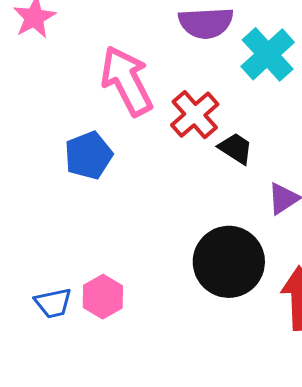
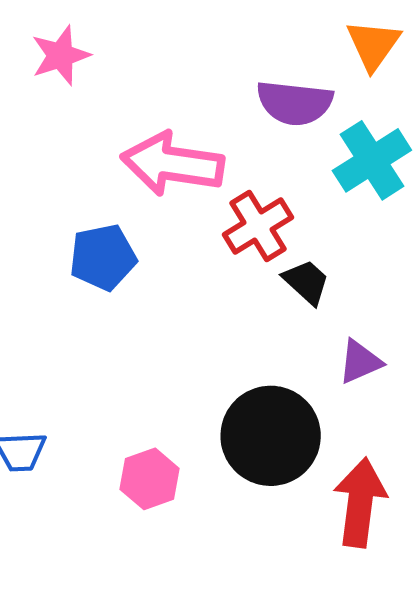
pink arrow: (127, 81) -> (173, 164), turned -64
pink hexagon: (103, 297) -> (150, 479), moved

